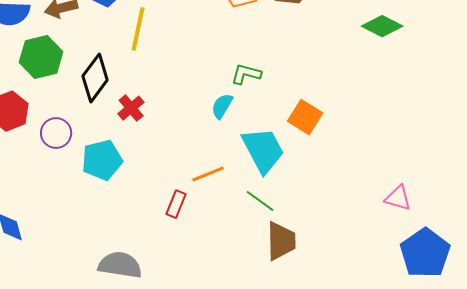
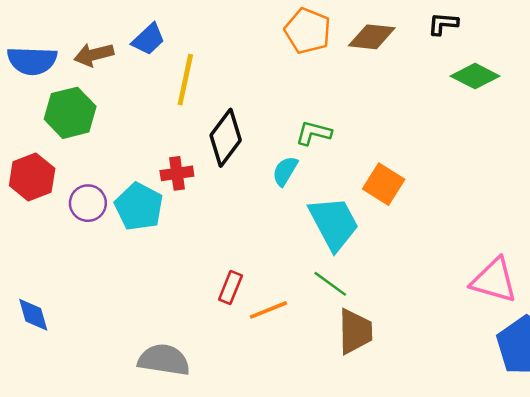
black diamond: (95, 78) -> (226, 138), moved
red cross: (131, 108) -> (177, 173), turned 32
cyan pentagon: (102, 160) -> (139, 207), moved, turned -30
orange line: (208, 174) -> (268, 310), moved
pink triangle: (398, 198) -> (494, 280), size x1.5

